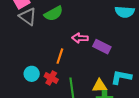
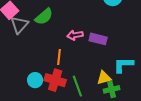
gray triangle: (28, 16) -> (19, 25), turned 48
red cross: (51, 78) -> (55, 80), size x1.5

